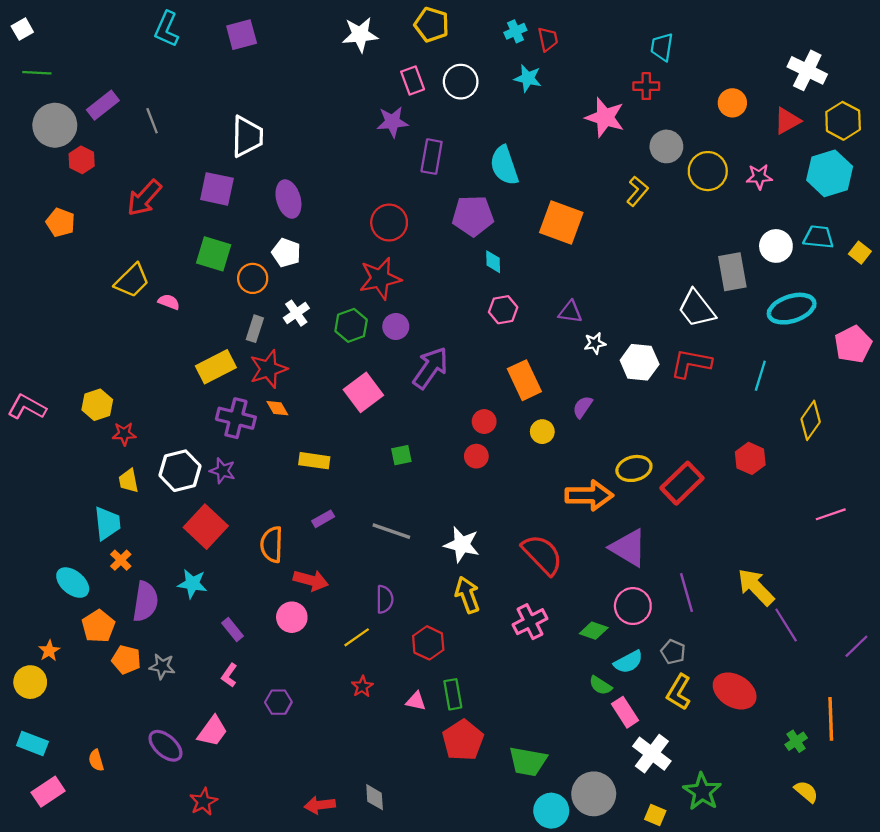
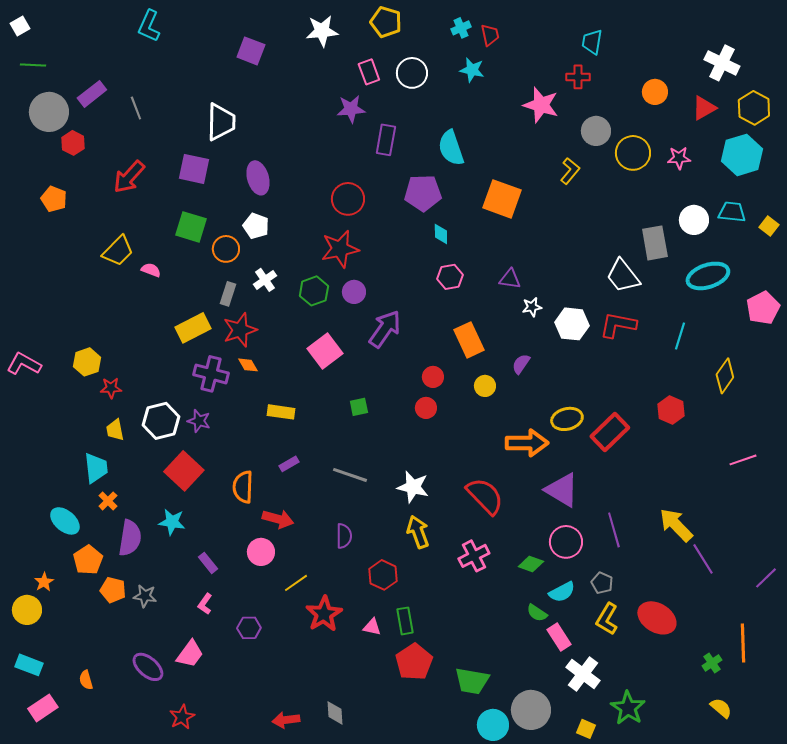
purple square: (242, 35) -> (251, 51), moved, turned 36
yellow line: (357, 637) -> (296, 583), moved
red star: (362, 687) -> (324, 614), size x1.8

